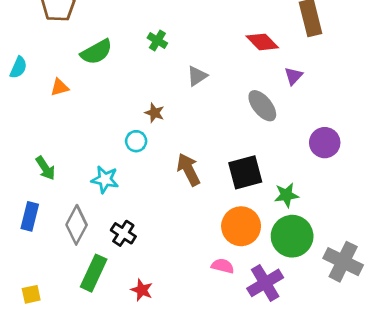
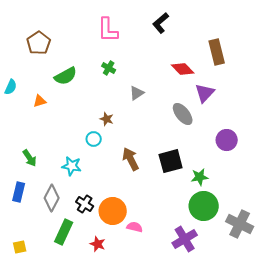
purple triangle: (293, 76) -> (205, 93), size x1.5
orange circle: (241, 226) -> (113, 211), moved
pink semicircle: (223, 266) -> (135, 227), moved

